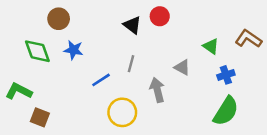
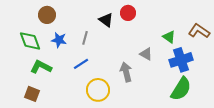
gray line: (131, 64) -> (85, 38), moved
blue cross: (226, 75) -> (181, 60), size x1.6
green L-shape: (19, 91) -> (41, 67), moved

